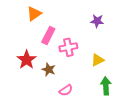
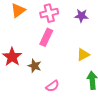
pink rectangle: (48, 35) -> (46, 37), moved
pink cross: (68, 47) -> (49, 13), moved

